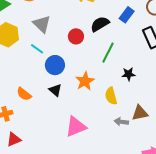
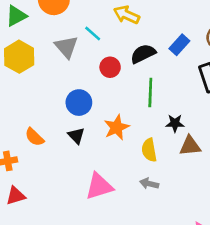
cyan line: (37, 49) -> (93, 34), moved
green line: (108, 53) -> (150, 92), turned -30
brown triangle: (140, 113) -> (190, 146), moved
gray arrow: (121, 122) -> (149, 184), moved

